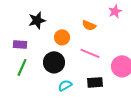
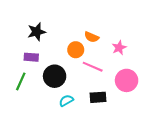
pink star: (115, 11) -> (119, 48), moved
orange circle: (62, 37) -> (76, 50), moved
purple rectangle: (20, 44) -> (31, 57), moved

